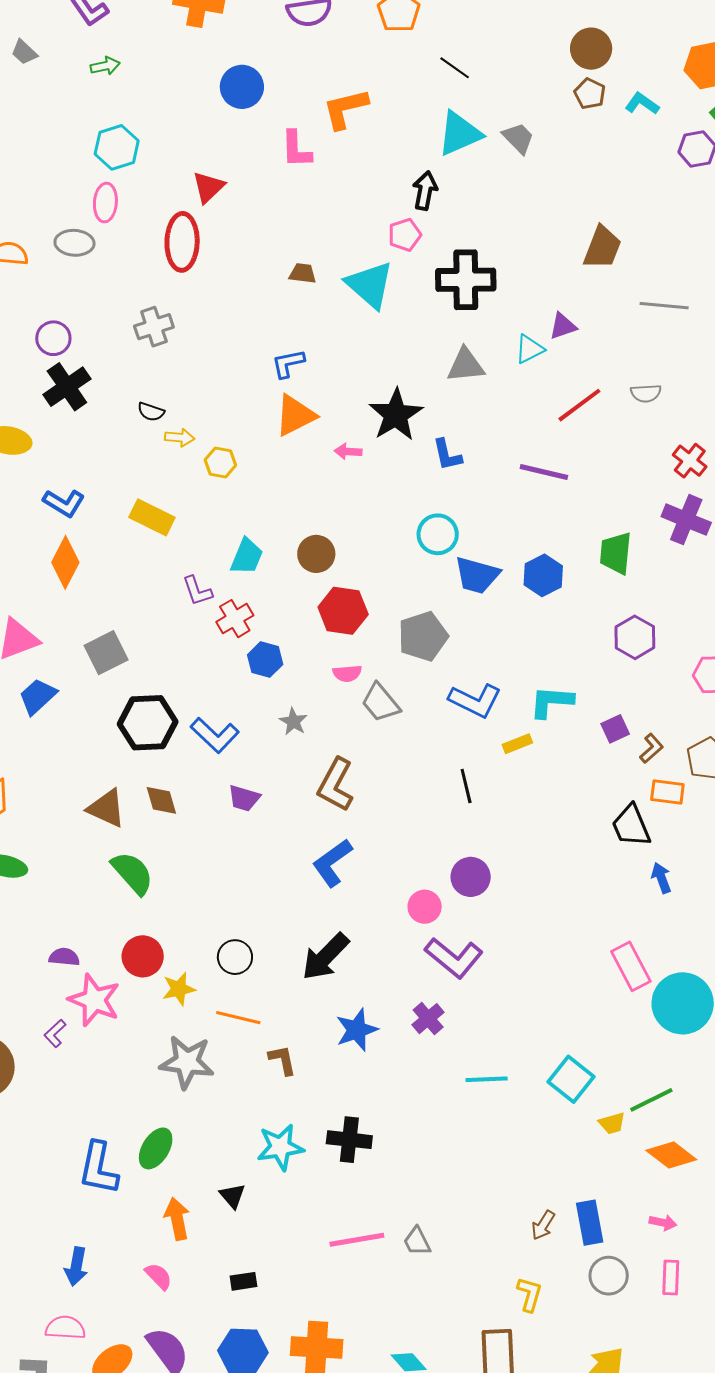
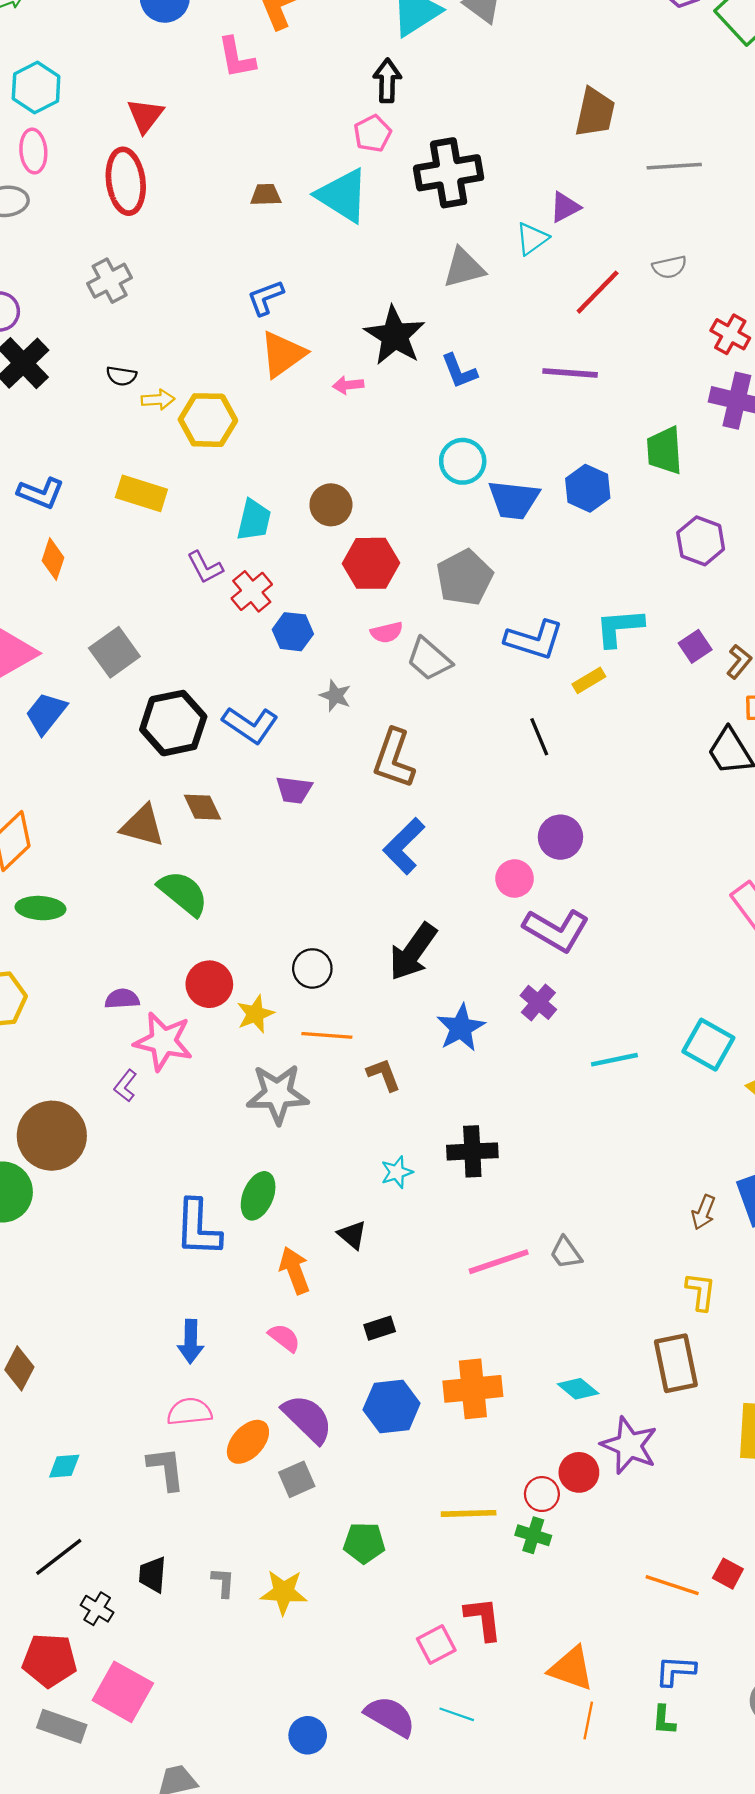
yellow hexagon: (220, 463) -> (208, 420), size x1.6
orange diamond: (65, 562) -> (53, 559), size x0.7
cyan star: (280, 1147) -> (397, 1172), size x0.6

